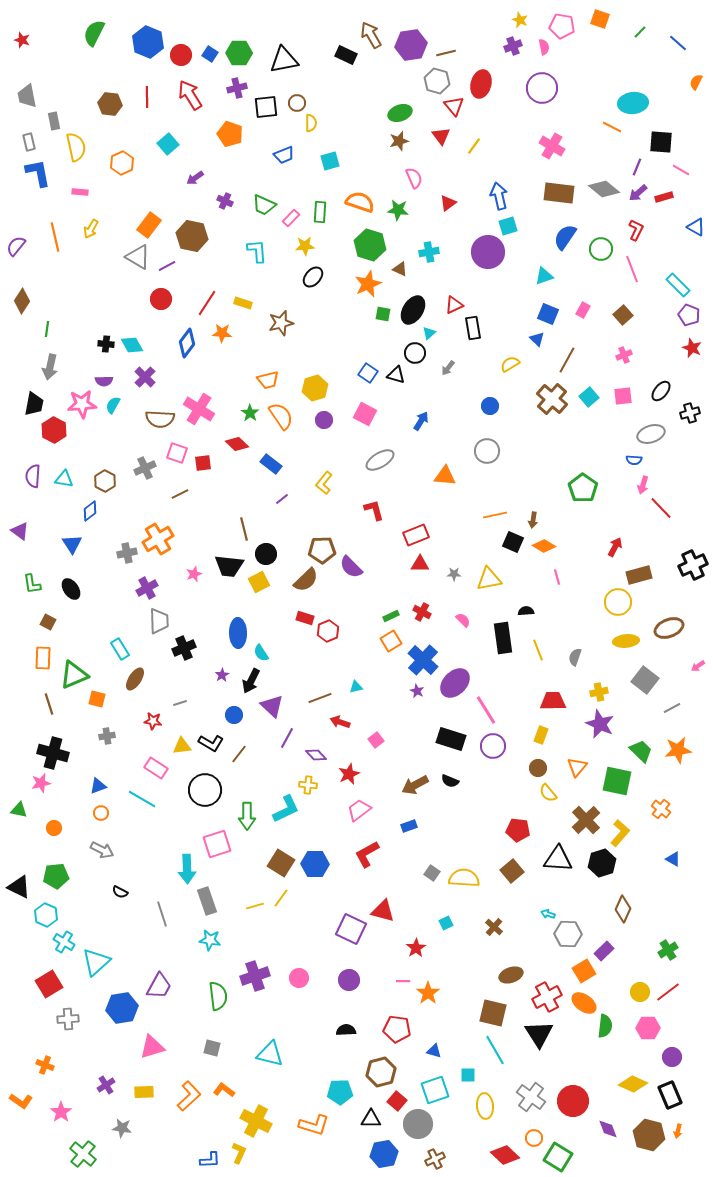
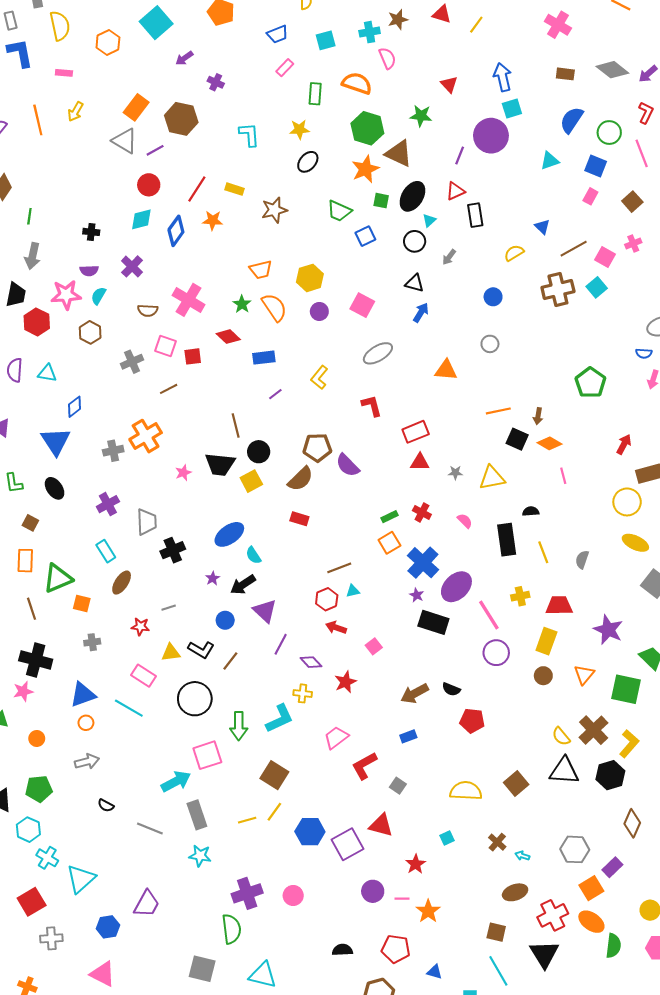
red triangle: (441, 136) -> (442, 14), turned -36
cyan square: (168, 144) -> (156, 23), size x1.4
purple line: (637, 167) -> (460, 156), moved
pink semicircle: (414, 178) -> (387, 58), moved
brown rectangle: (559, 193) -> (565, 74), size x0.6
red triangle: (448, 203) -> (449, 84), turned -36
green trapezoid: (264, 205) -> (339, 211), moved
green star: (398, 210) -> (421, 116), moved
pink rectangle: (291, 218) -> (285, 68), moved
cyan cross: (429, 252) -> (370, 32), moved
brown triangle: (400, 269) -> (399, 153), size x1.8
blue square: (548, 314) -> (596, 166), moved
cyan diamond: (132, 345) -> (141, 219), moved, turned -75
brown line: (567, 360) -> (574, 249), turned 32
blue square: (368, 373) -> (365, 236), moved, turned 30
black triangle: (396, 375) -> (415, 283), moved
pink square: (623, 396) -> (605, 257), moved, turned 36
brown cross: (552, 399) -> (558, 289), turned 36
brown semicircle: (160, 419) -> (148, 310), size x0.7
gray circle: (487, 451) -> (490, 344), size x0.7
blue rectangle: (271, 464) -> (264, 358), turned -45
brown hexagon: (105, 481) -> (90, 332), moved
blue triangle: (72, 544) -> (56, 441), size x1.4
purple cross: (147, 588) -> (108, 504), moved
red hexagon: (328, 631) -> (327, 599), moved
blue ellipse: (238, 633) -> (229, 534), turned 56
yellow ellipse: (626, 641) -> (635, 543), turned 30
black arrow: (251, 681) -> (243, 585), turned 30
yellow cross: (599, 692) -> (520, 596), moved
brown line: (320, 698) -> (339, 568), moved
yellow rectangle: (541, 735) -> (546, 641), size x1.4
black rectangle: (451, 739) -> (433, 622), moved
blue triangle: (98, 786) -> (83, 695), size x1.5
yellow semicircle: (548, 793) -> (561, 736), moved
pink trapezoid: (359, 810) -> (336, 737), moved
red pentagon: (518, 830) -> (472, 721), moved
gray arrow: (102, 850) -> (87, 762), turned -40
blue hexagon: (315, 864) -> (310, 832), moved
cyan arrow: (187, 869) -> (176, 781), turned -116
gray square: (432, 873) -> (398, 786), moved
gray line: (162, 914) -> (150, 828), turned -50
cyan arrow: (548, 914) -> (522, 856), moved
purple square: (351, 929) -> (348, 844), turned 36
purple circle: (349, 980) -> (373, 891), moved
green semicircle: (218, 996) -> (231, 929), moved
blue hexagon: (122, 1008) -> (108, 927), size x0.7
brown square: (493, 1013) -> (496, 932), size x0.7
pink triangle: (152, 1047) -> (103, 974), moved, turned 44
gray square: (212, 1048) -> (202, 969), size x1.5

